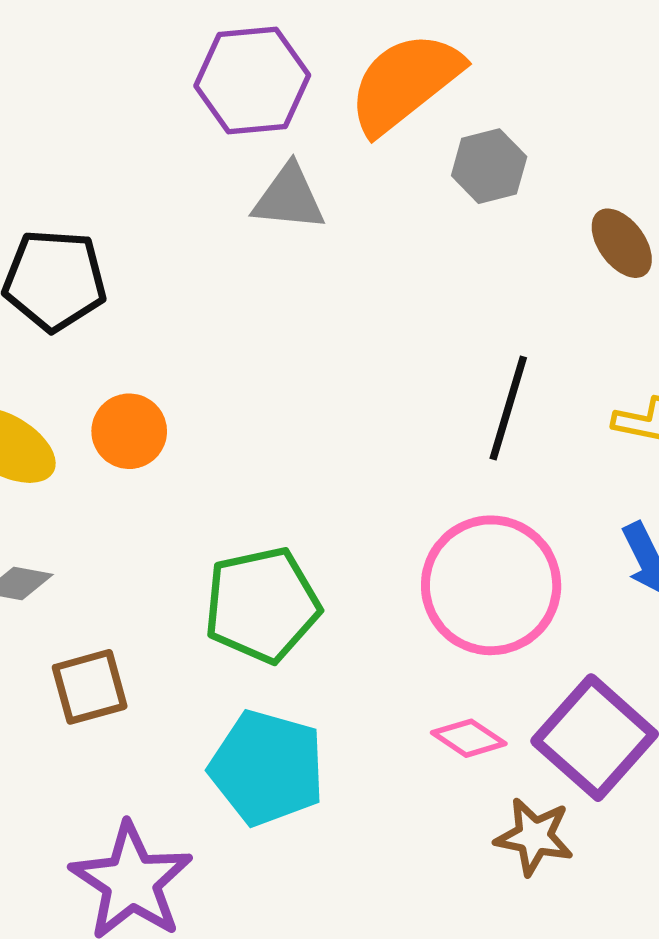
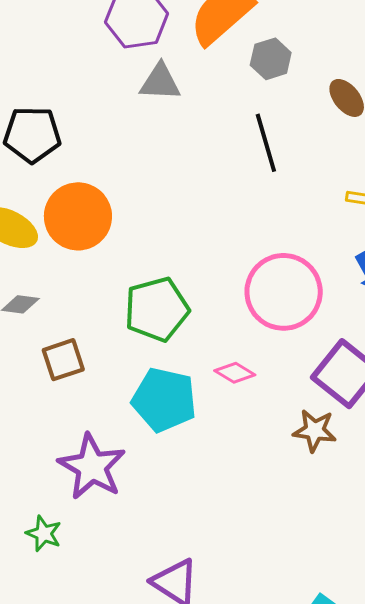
black line: (508, 408) -> (266, 143), moved, turned -30
orange circle: (129, 431) -> (78, 216), size x1.6
pink diamond: (469, 738) -> (235, 373), moved

